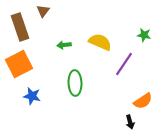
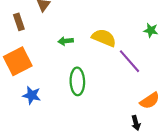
brown rectangle: (20, 27) -> (19, 22), size x0.6
purple line: (124, 64) -> (130, 61), turned -75

